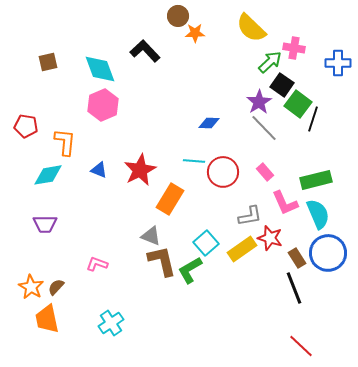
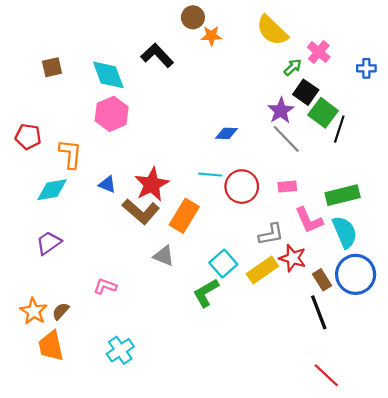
pink cross: (294, 48) -> (319, 52), turned 30
green arrow: (270, 62) -> (293, 67), size x0.7
blue cross: (338, 63) -> (366, 68), size x0.7
pink rectangle: (265, 172) -> (287, 187), turned -54
purple trapezoid: (45, 224) -> (49, 243), turned 145
brown L-shape: (162, 261) -> (141, 211), moved, turned 144

